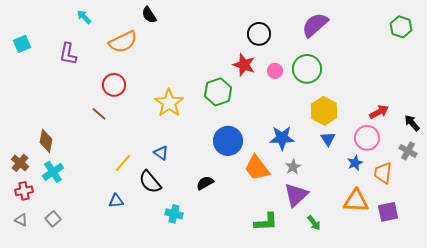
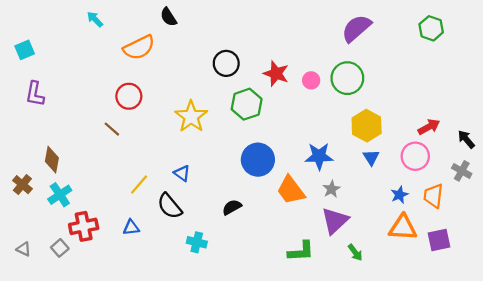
green hexagon: (401, 27) -> (431, 28), moved
black circle: (259, 34) -> (226, 63), moved
purple L-shape: (68, 54) -> (35, 94), moved
blue star: (355, 163) -> (399, 195), moved
red cross: (24, 191) -> (84, 226), moved, size x1.4

